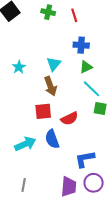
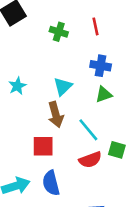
green cross: (48, 12) -> (59, 32), moved
cyan line: (92, 89) -> (88, 130), moved
red semicircle: (69, 119) -> (90, 160), moved

